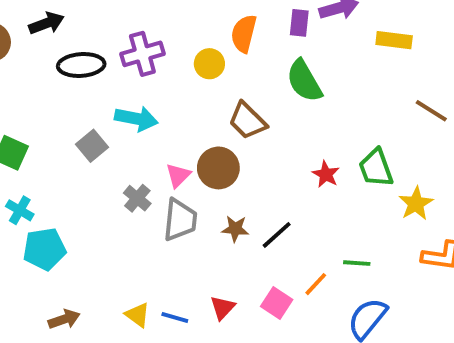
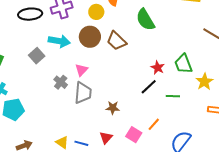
brown circle: (218, 168) -> (90, 37), moved
brown star: (235, 229) -> (113, 108), moved
black line: (277, 235) -> (149, 87), moved
green line: (357, 263) -> (173, 96), moved

